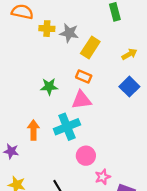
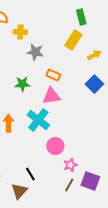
gray star: (69, 33) -> (35, 52), moved
yellow rectangle: (90, 47) -> (73, 40), moved
cyan cross: (67, 127) -> (38, 120), turned -30

